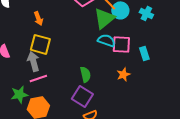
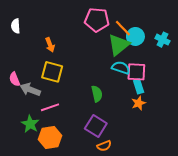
cyan rectangle: (144, 53) -> (139, 86), moved
gray arrow: (33, 61) -> (30, 90), moved, turned -54
green semicircle: (85, 74) -> (97, 94), moved
green star: (19, 94) -> (30, 124), turned -30

